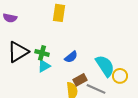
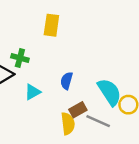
green cross: (42, 53) -> (20, 58), moved
blue semicircle: (71, 57) -> (67, 81), turned 144

